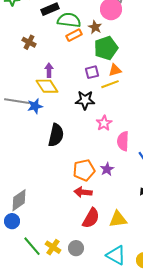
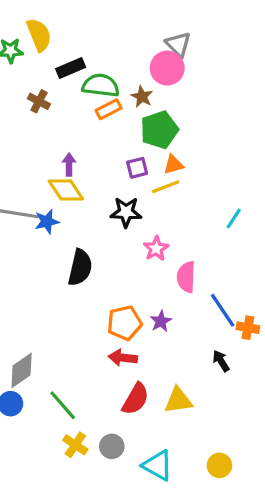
brown cross: (29, 42) -> (39, 101), moved
green line: (32, 246) -> (63, 405), moved
cyan triangle: (116, 255) -> (158, 465), moved

